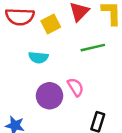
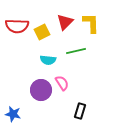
cyan semicircle: (38, 57) -> (48, 60), moved

